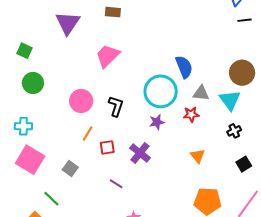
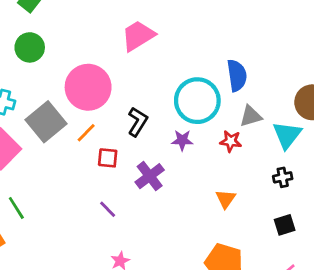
gray triangle: (201, 93) -> (251, 116), turned -36
pink circle: (81, 101) -> (88, 87), size x1.4
black L-shape: (116, 106) -> (138, 122), moved
gray square: (70, 168) -> (46, 122), moved, size x1.8

